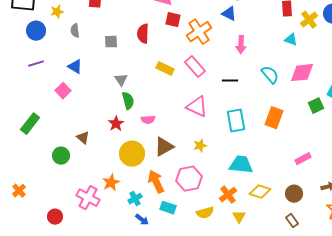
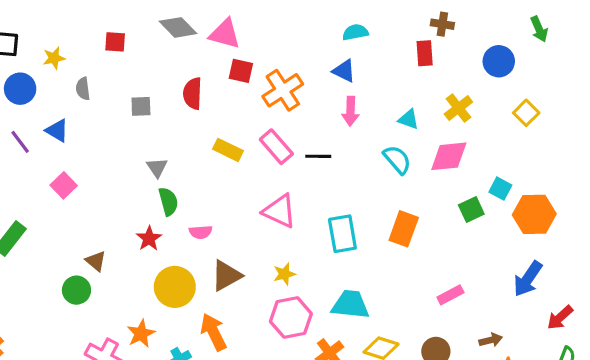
blue triangle: (229, 14) -> (344, 71), moved
yellow cross: (309, 20) -> (458, 108), moved
cyan triangle: (291, 40) -> (408, 119), moved
purple line: (36, 64) -> (20, 142), turned 70
blue triangle: (75, 67) -> (57, 131), moved
black line: (230, 81) -> (318, 156), moved
green circle: (61, 156) -> (76, 290), moved
pink hexagon: (189, 179) -> (291, 318), moved

